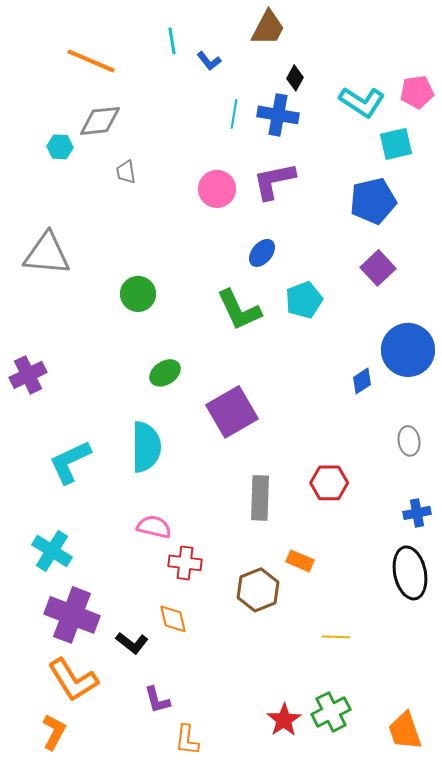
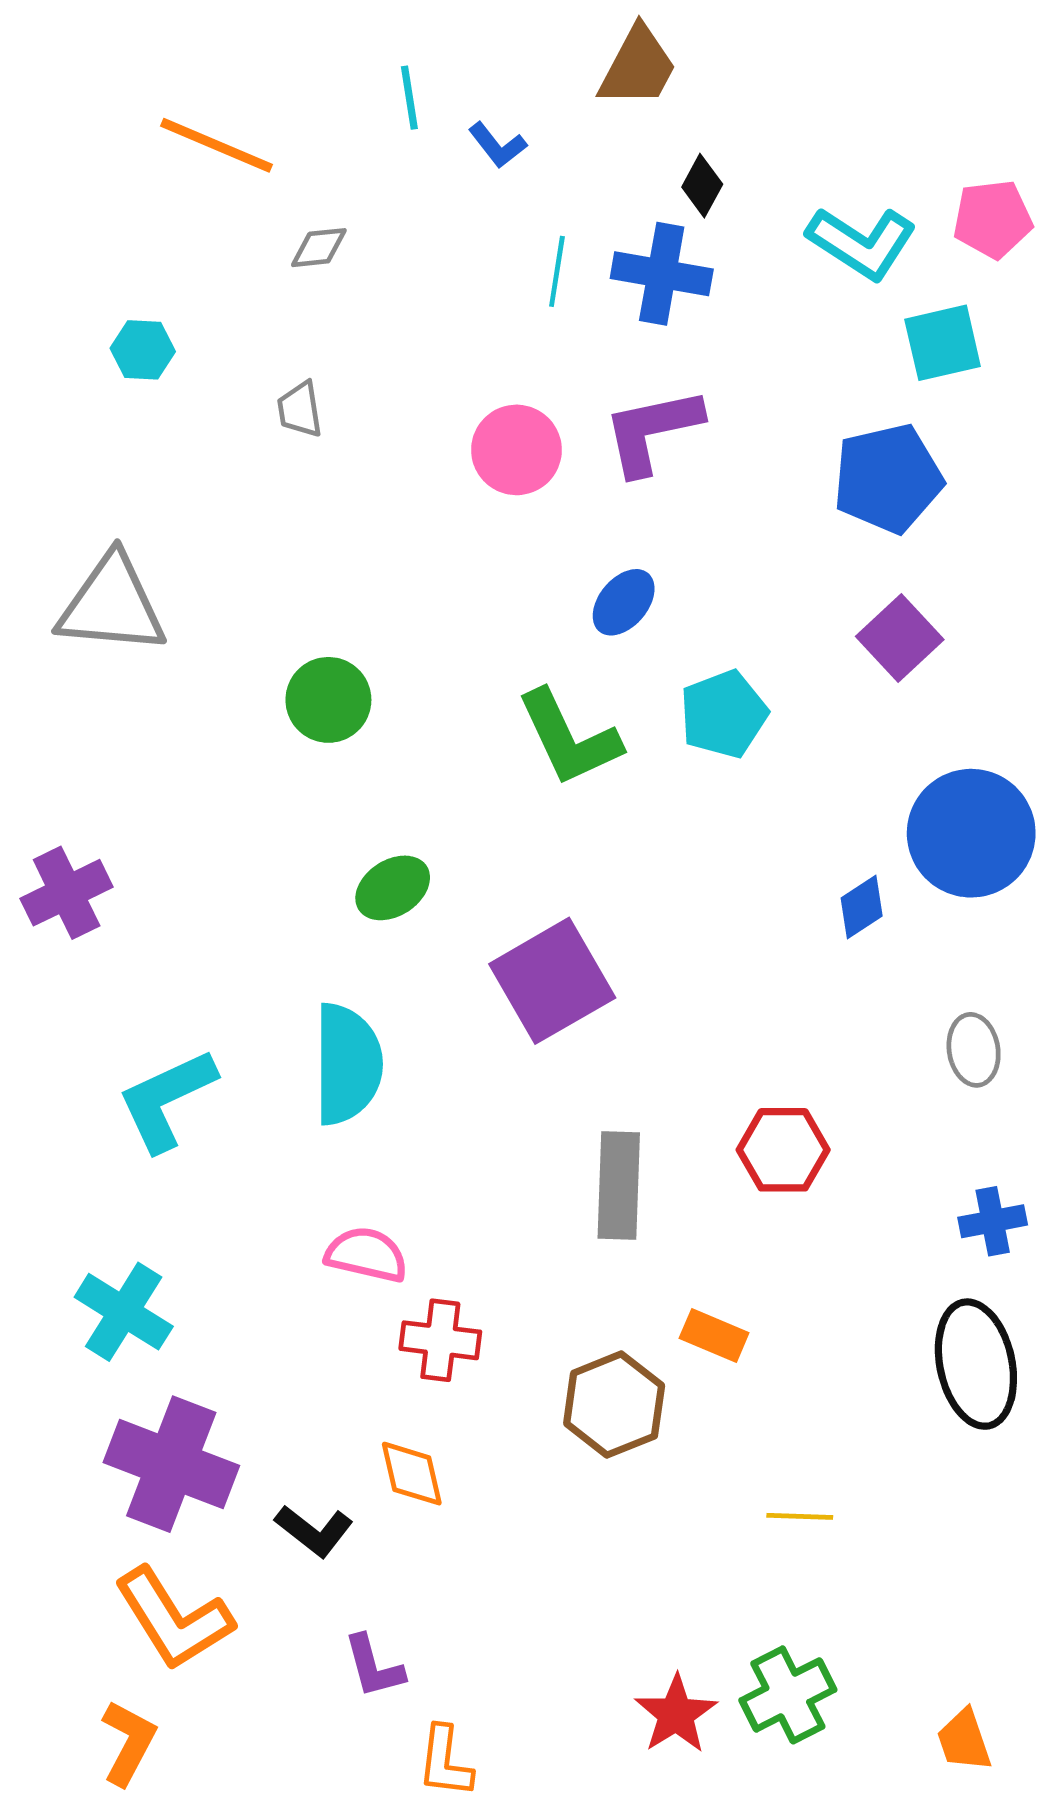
gray diamond: (100, 121) -> (319, 248), moved, size x0.6
orange trapezoid: (405, 731) -> (964, 1740), size x0.7

